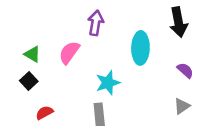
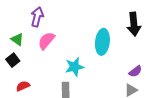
purple arrow: (96, 23) -> (37, 17), moved
purple semicircle: (185, 70) -> (135, 71), moved, turned 96

